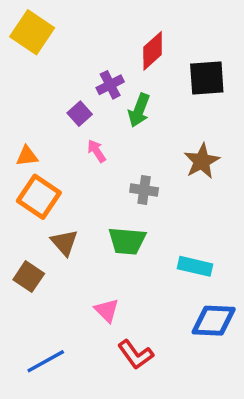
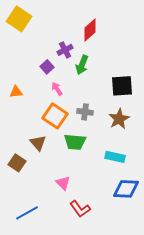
black square: (207, 78) -> (122, 86), moved
brown star: (202, 161) -> (119, 119), moved
orange square: (39, 197) -> (55, 116), moved

